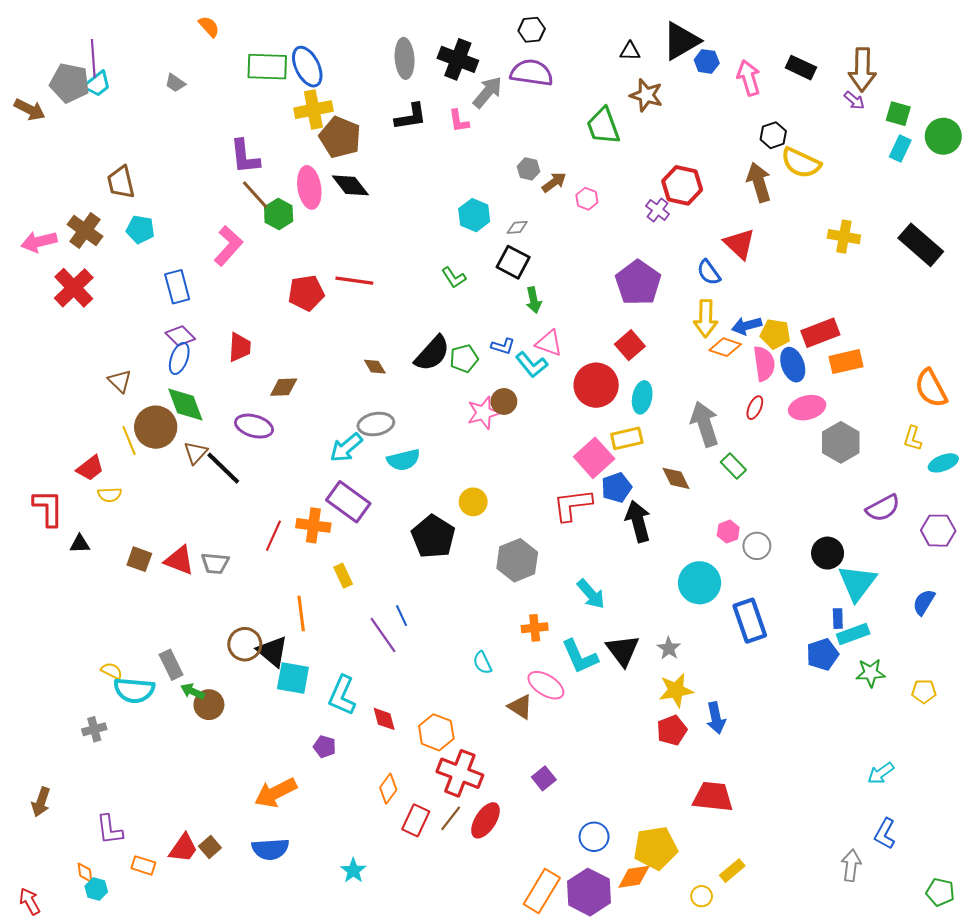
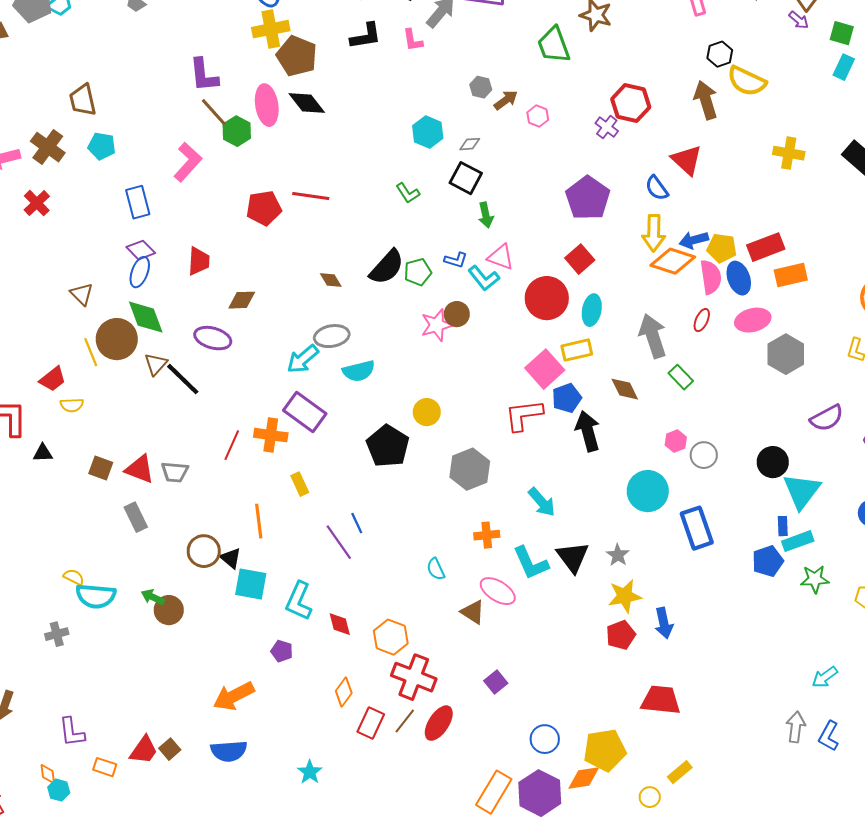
red cross: (74, 288) -> (37, 203), size x0.7
orange diamond: (725, 347) -> (673, 261), size x1.4
black triangle: (272, 651) -> (231, 558), size x0.7
gray rectangle: (171, 665) -> (136, 517), moved
gray arrow: (851, 865) -> (796, 727), moved

